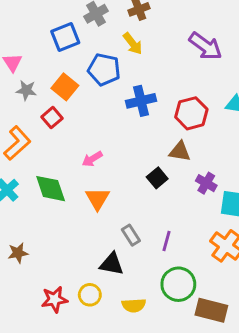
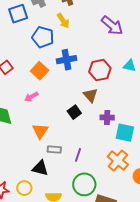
orange square: (65, 87) -> (40, 71), moved
brown triangle: (180, 151) -> (91, 95), turned 35
purple cross: (206, 183) -> (107, 118), turned -32
orange triangle: (97, 199) -> (40, 131), moved
gray rectangle: (131, 235) -> (54, 150), turned -56

